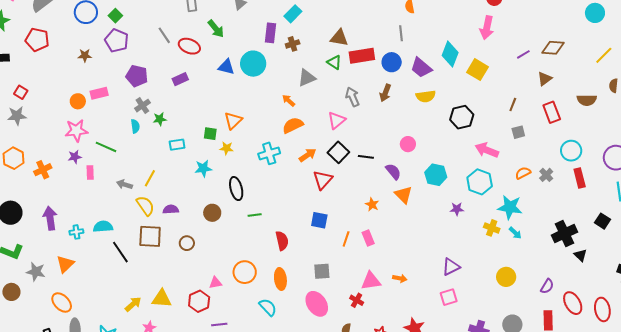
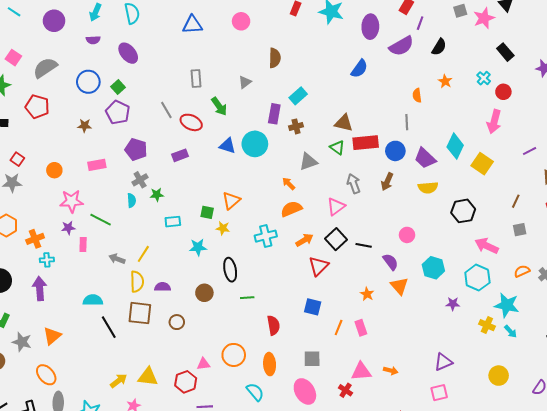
orange circle: (78, 101) -> (54, 170), moved
yellow semicircle: (145, 206) -> (137, 282), turned 30
cyan cross: (76, 232) -> (47, 260), moved

